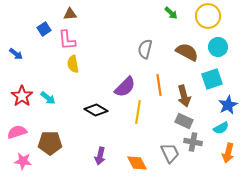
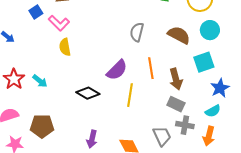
pink L-shape: (67, 40) -> (59, 23), turned -40
orange arrow: (228, 153) -> (209, 136), moved

